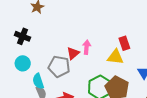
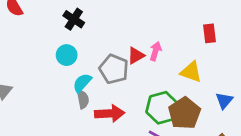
red rectangle: (124, 43) -> (209, 33), moved
cyan semicircle: (38, 81) -> (82, 83), turned 49

